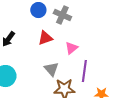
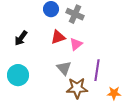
pink triangle: (71, 48) -> (76, 44), moved

